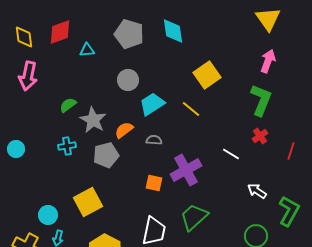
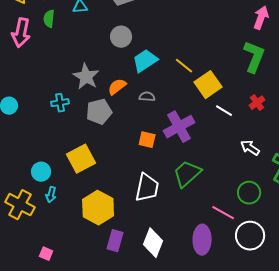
yellow square: (207, 75) -> (208, 85), moved
green semicircle: (68, 105) -> (49, 19), moved, turned -48
red cross: (260, 136) -> (257, 103), moved

